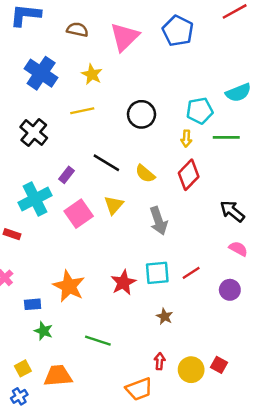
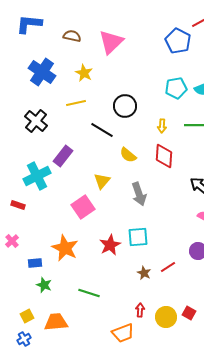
blue pentagon: (178, 31) -> (178, 41), moved
cyan pentagon: (200, 111) -> (176, 88), moved
black line: (106, 163) -> (102, 130), moved
purple rectangle: (66, 175) -> (63, 156), size x1.5
red diamond: (189, 175) -> (164, 156), turned -40
pink square: (79, 214) -> (83, 207), moved
red line: (191, 273) -> (168, 267), moved

